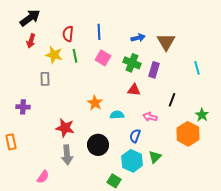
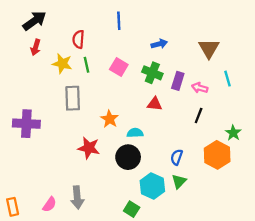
blue line: (99, 32) -> (119, 21), moved
brown triangle: (166, 42) -> (209, 49), moved
gray rectangle: (45, 79) -> (73, 98), moved, size x1.5
purple cross: (23, 107) -> (26, 124), size x1.6
pink arrow: (150, 117) -> (200, 88), moved
red star: (65, 128) -> (89, 148), moved
blue semicircle: (135, 136) -> (177, 157), moved
orange rectangle: (11, 142) -> (13, 207), moved
black circle: (98, 145) -> (128, 157), moved
gray arrow: (67, 155) -> (77, 198), moved

